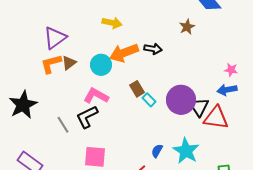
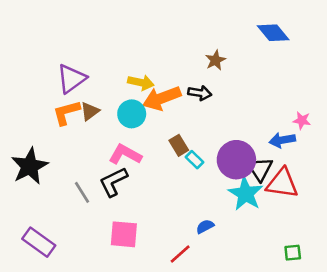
yellow arrow: (112, 23) -> (141, 82), moved
brown star: (187, 27) -> (215, 60), moved
blue arrow: (227, 90) -> (282, 140), moved
blue semicircle: (157, 151) -> (205, 226), turned 32
cyan star: (186, 151) -> (246, 194), moved

